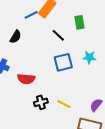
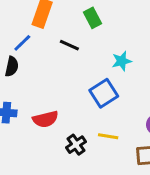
blue line: (31, 15) -> (22, 43), moved
blue square: (63, 62) -> (104, 93), moved

